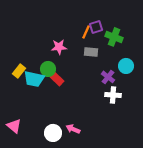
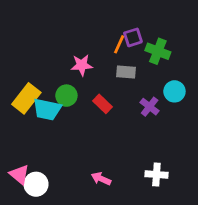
yellow rectangle: (19, 71) -> (26, 98), size x1.5
red rectangle: (57, 79) -> (102, 104), moved
white cross: (113, 95) -> (156, 175), moved
white circle: (53, 133) -> (36, 184), moved

